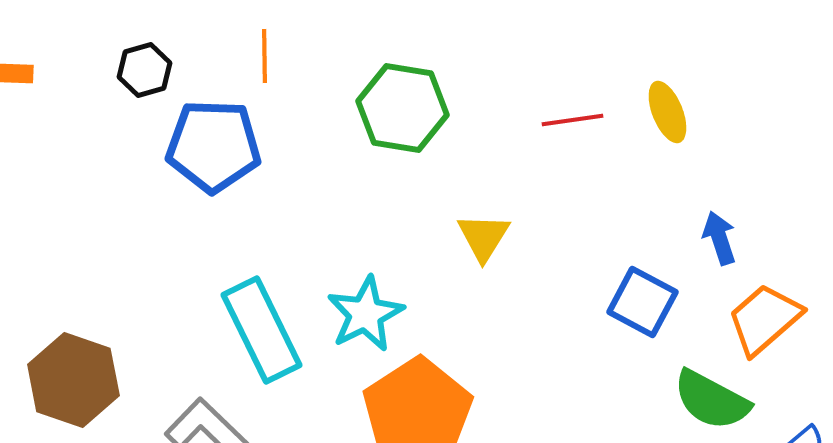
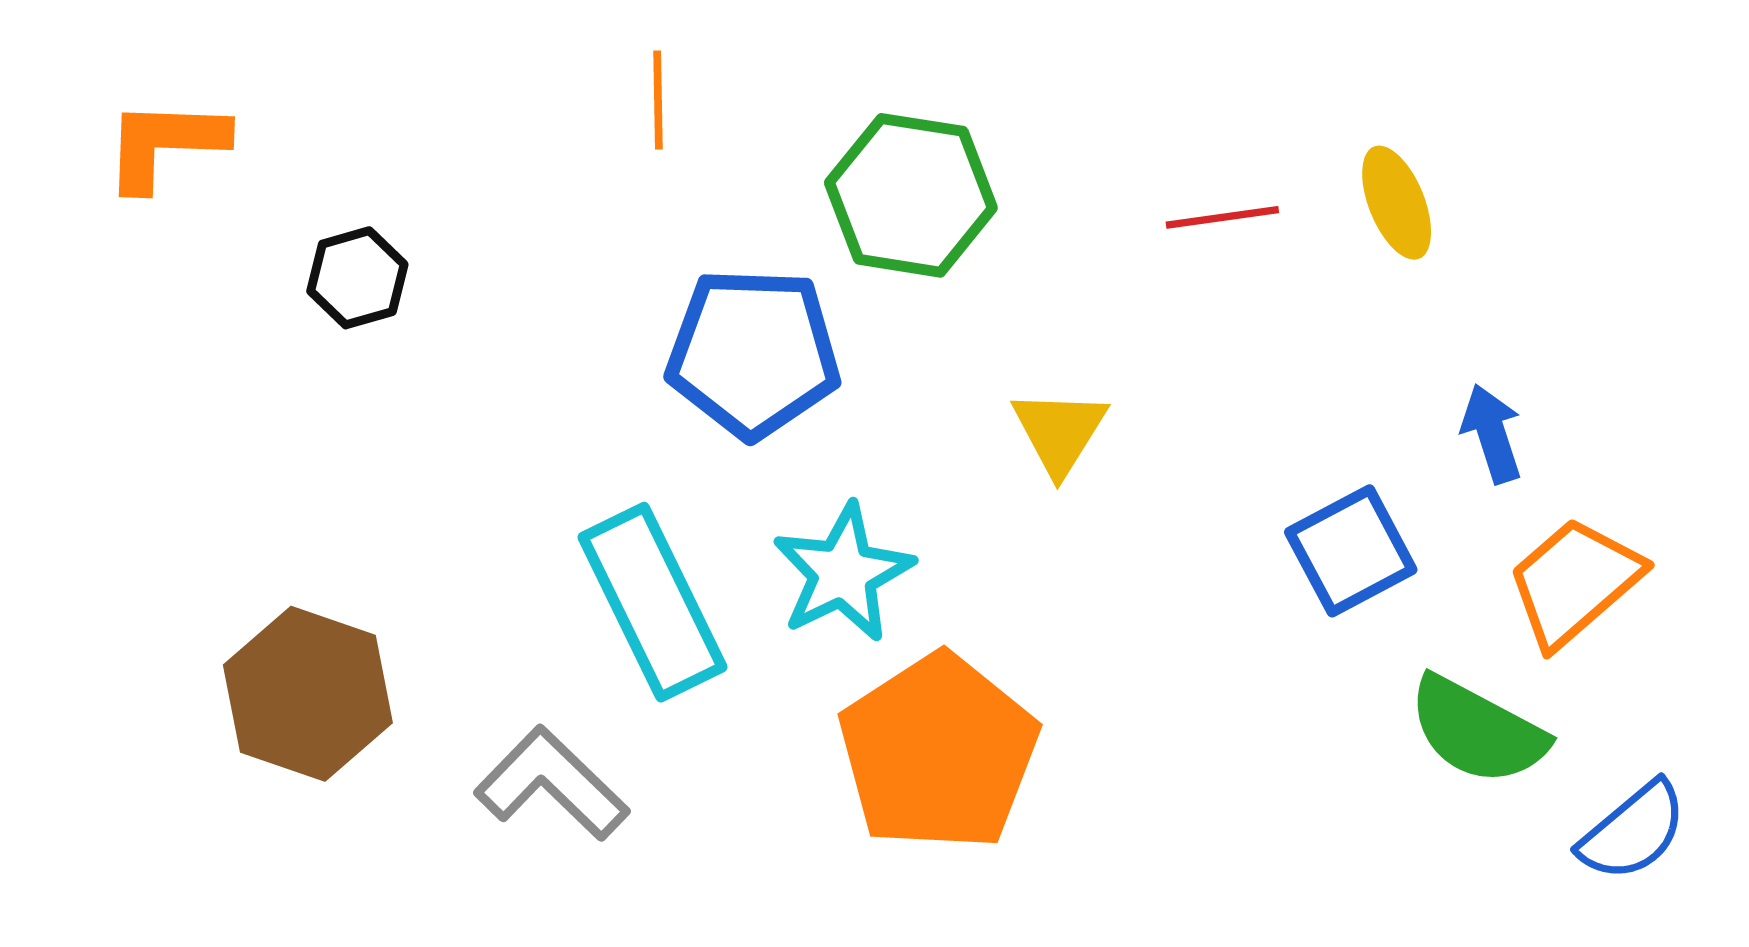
black hexagon: (144, 70) -> (357, 278), moved
blue pentagon: (213, 146) -> (753, 353), moved
blue square: (642, 302) -> (1351, 551), turned 34

